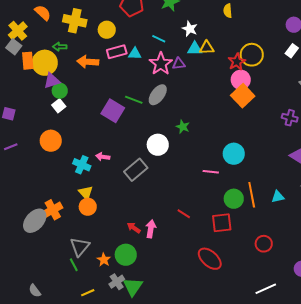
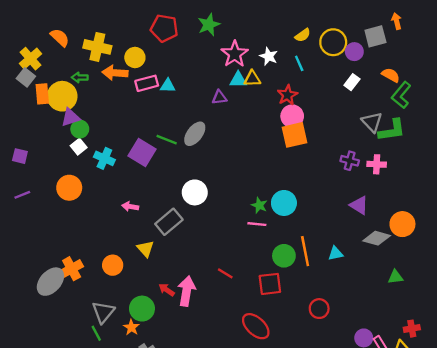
yellow semicircle: (228, 11) -> (303, 35), moved, turned -120
white star: (190, 29) -> (269, 56), moved
cyan line: (159, 39) -> (299, 63), moved, turned 40
yellow circle: (252, 55) -> (333, 42), moved
orange arrow: (88, 62) -> (115, 73), moved
pink star: (161, 64) -> (235, 54), moved
orange square: (243, 96) -> (294, 135), turned 30
green star: (183, 127) -> (259, 205), moved
cyan cross: (82, 165) -> (104, 158), moved
yellow triangle: (86, 193) -> (145, 249), moved
pink arrow: (151, 229) -> (187, 291), size x1.4
green circle: (126, 255) -> (142, 309), moved

